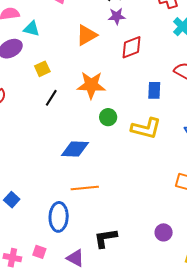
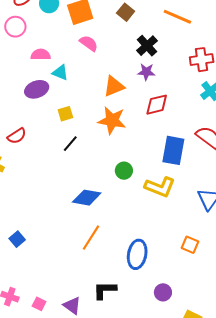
orange star: (91, 85) -> (112, 120), moved
blue rectangle: (154, 90) -> (173, 150), size x1.6
orange line: (85, 188) -> (91, 238), turned -60
blue ellipse: (59, 217) -> (137, 254), moved
pink square: (39, 252) -> (39, 304), moved

